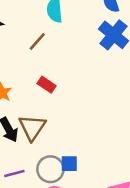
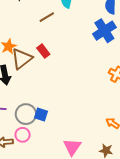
brown triangle: (32, 127) -> (22, 59), moved

